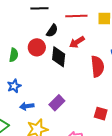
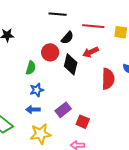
green semicircle: (14, 55) -> (31, 68), moved
blue star: (14, 86) -> (37, 90), moved
red square: (101, 114) -> (83, 122), moved

